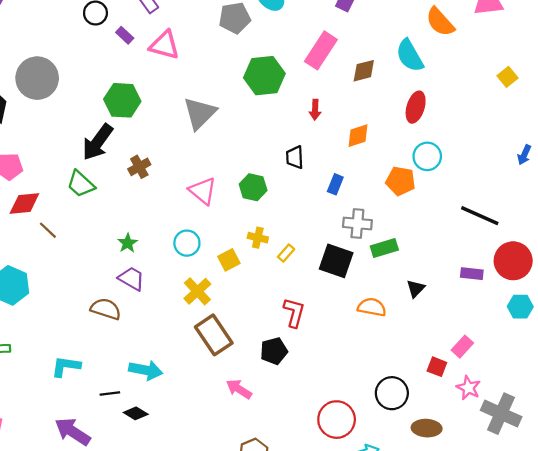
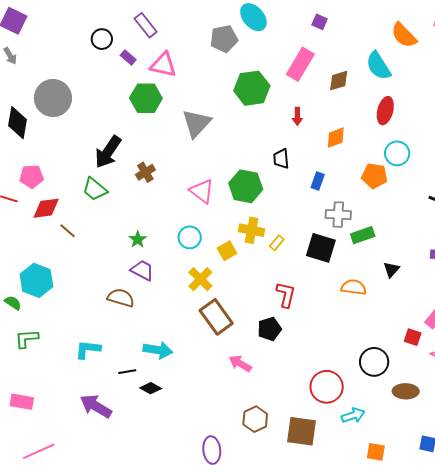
green hexagon: (122, 100) -> (146, 98), moved
green hexagon: (253, 187) -> (246, 186), size x1.4
yellow cross: (258, 238) -> (252, 230), size x1.4

